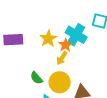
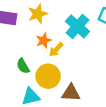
yellow star: (48, 39) -> (38, 14), moved
orange star: (65, 45) -> (44, 40), moved

